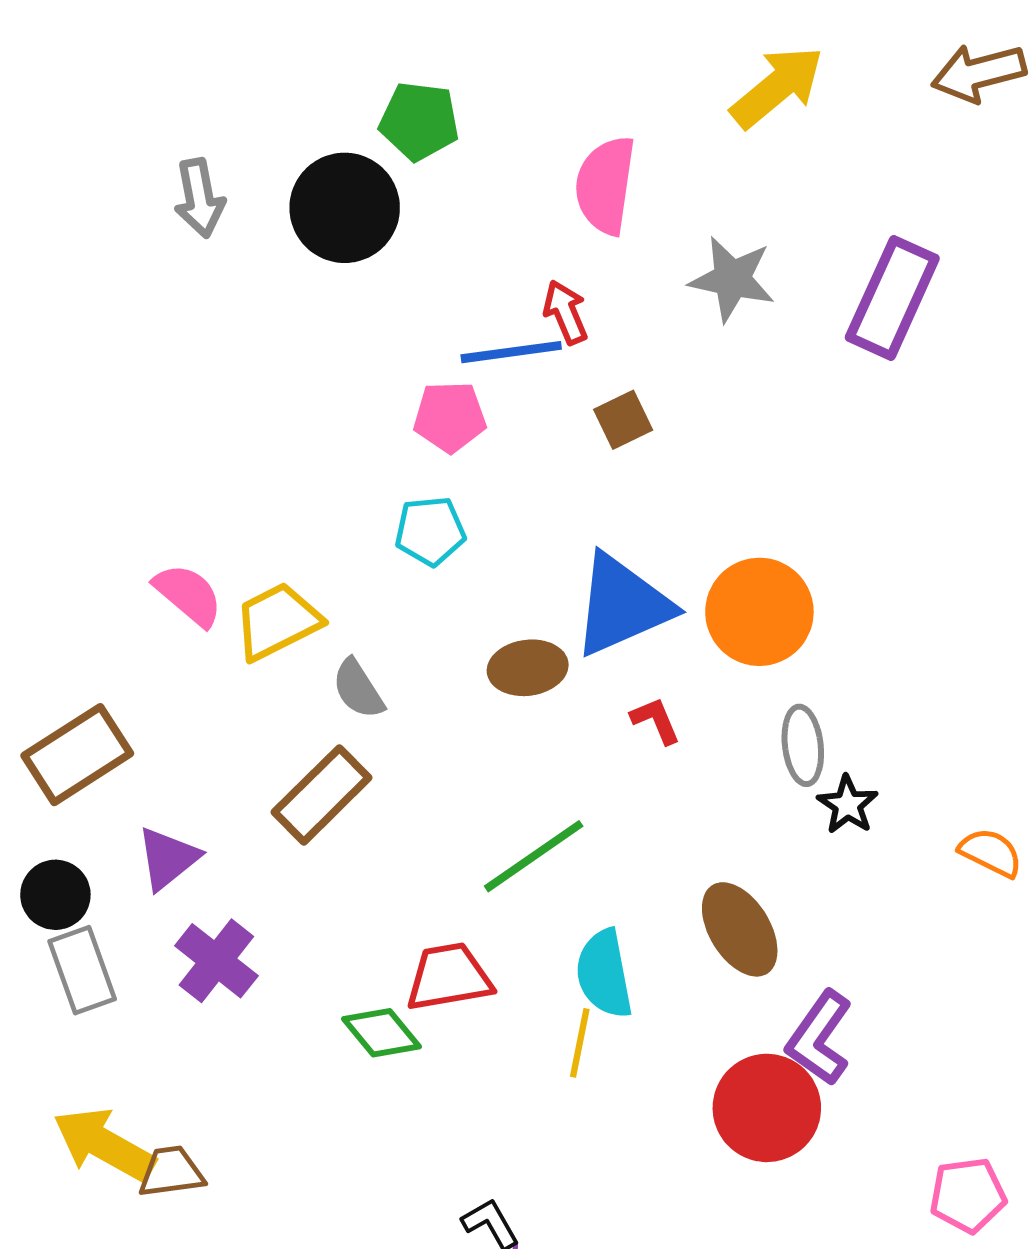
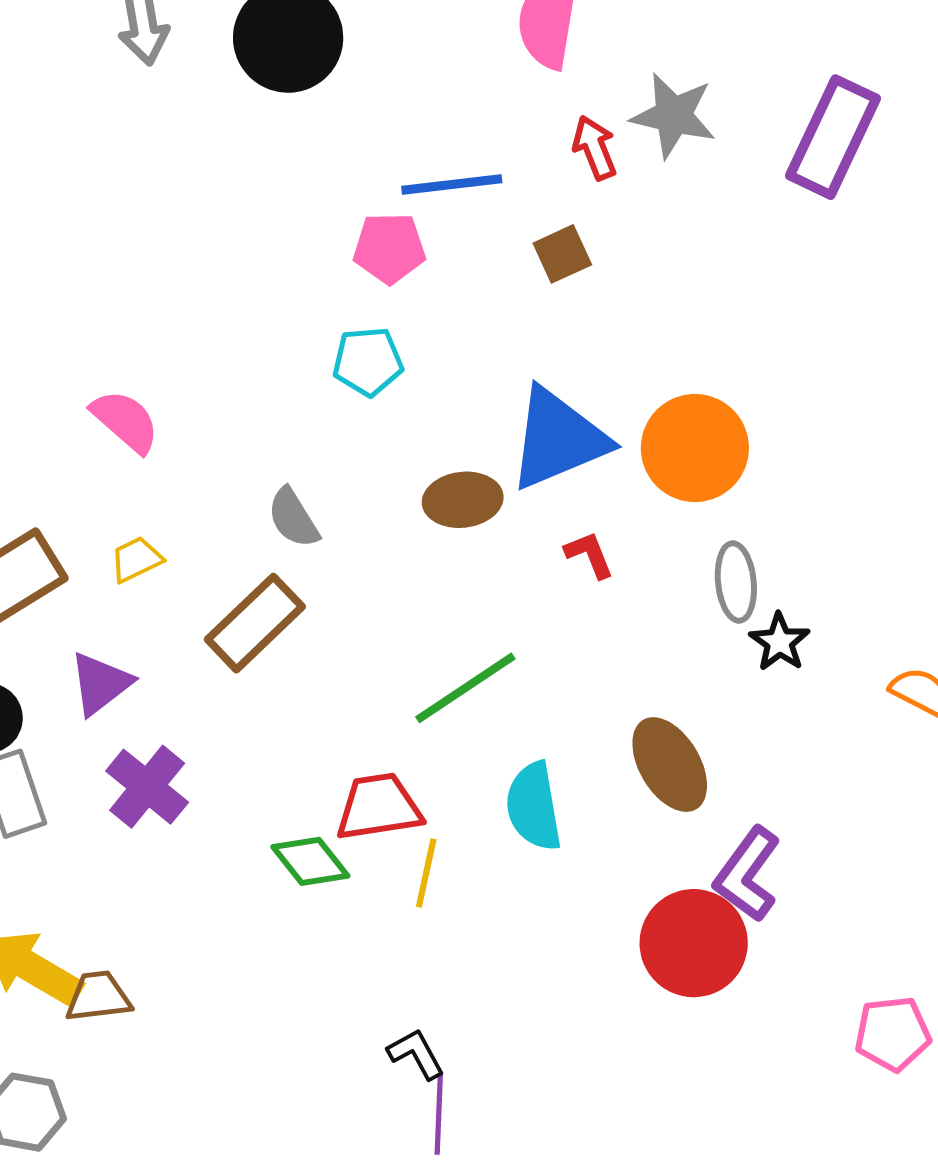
red arrow: (566, 312) -> (595, 148), moved
yellow trapezoid: (277, 621) -> (136, 559), moved, size x0.6
yellow line: (580, 1043) -> (426, 873), moved

